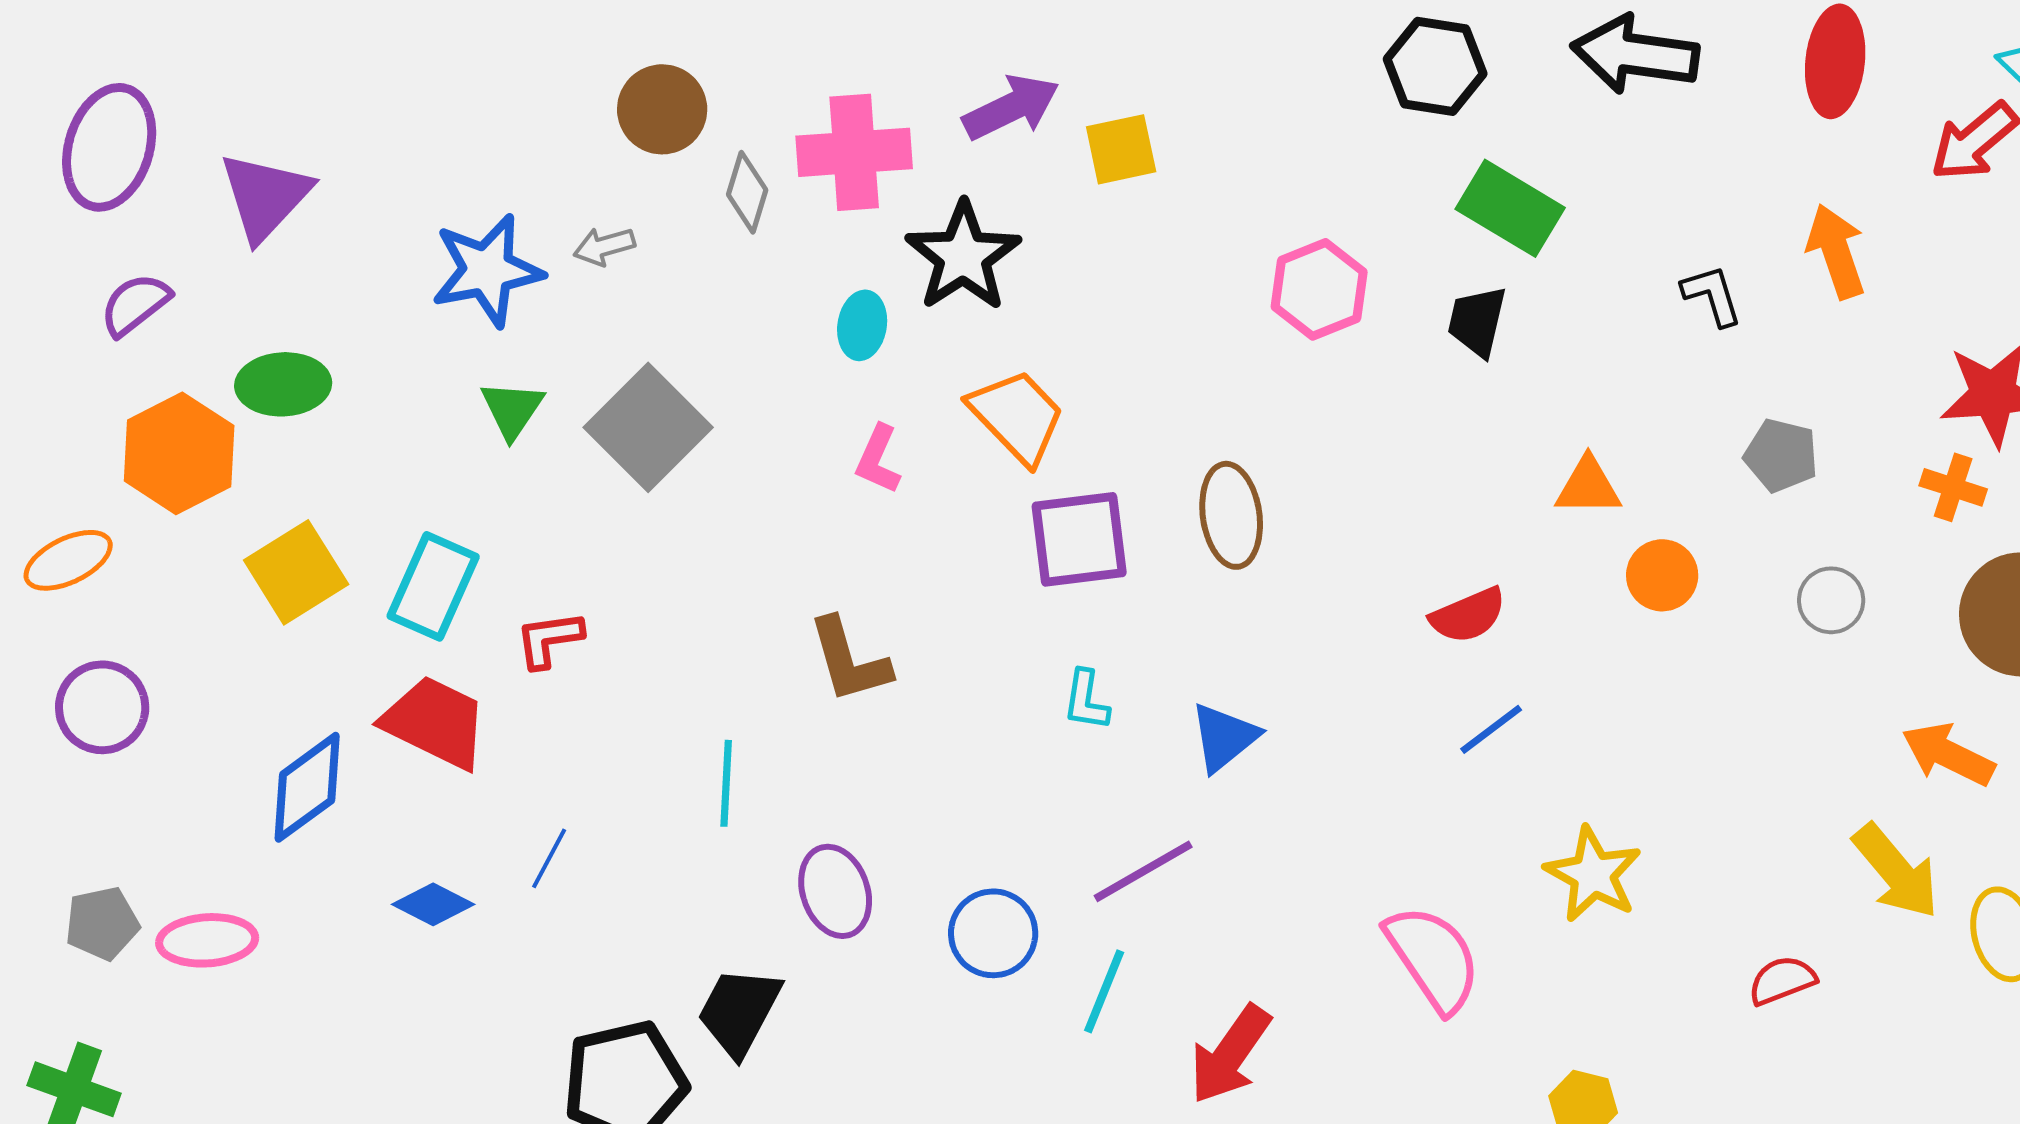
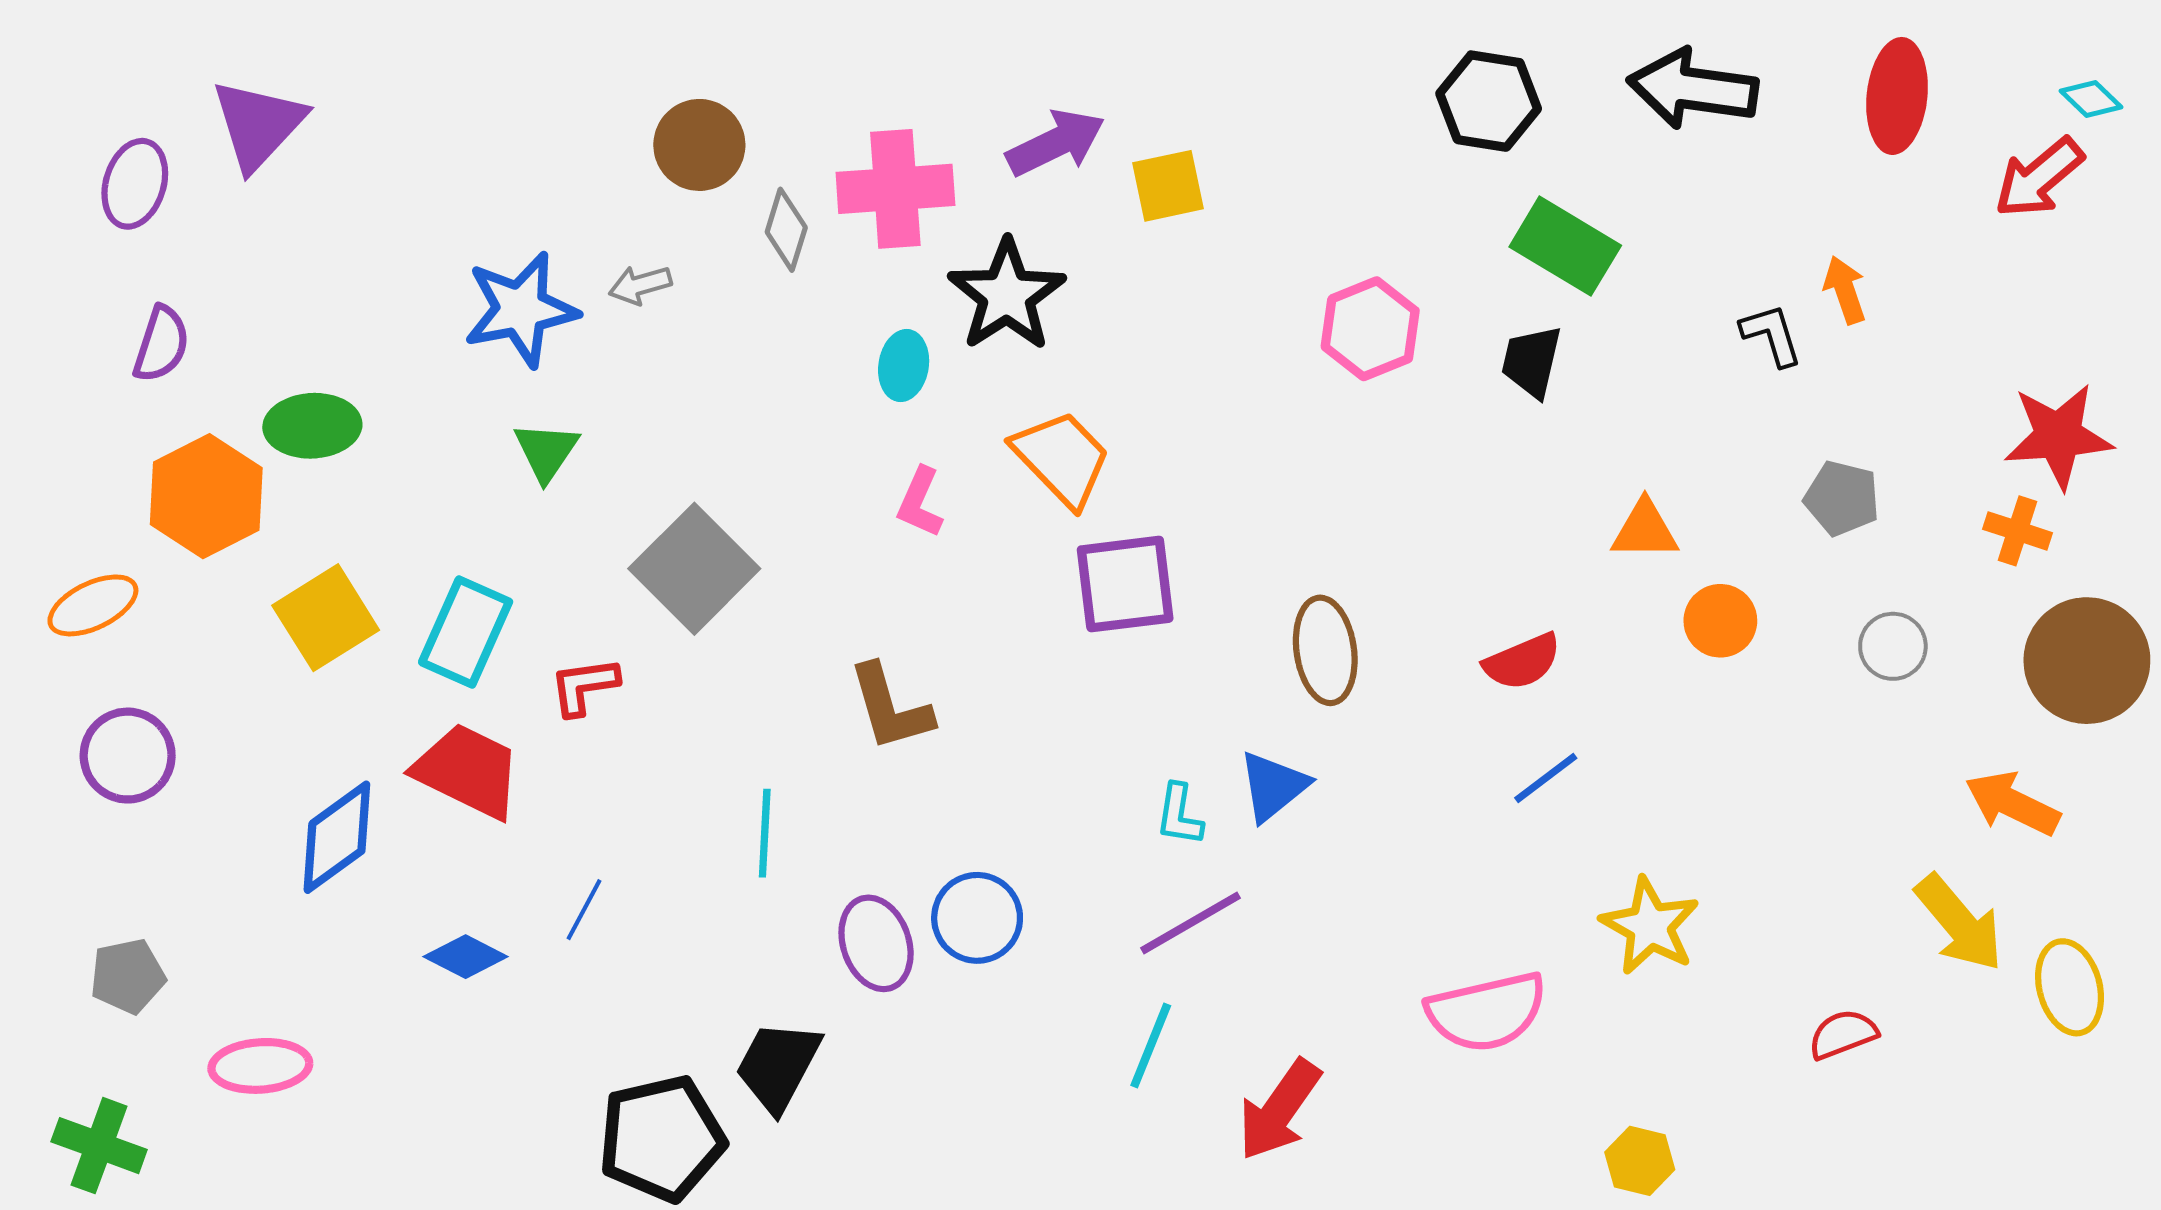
purple ellipse: (109, 147) -> (135, 184), size x0.7
purple triangle: (265, 196) -> (258, 125), moved
orange arrow: (1836, 251) -> (1845, 290), moved, size x0.7
purple semicircle: (135, 304) -> (161, 344), turned 146
gray square: (648, 427) -> (694, 569), moved
brown ellipse: (1231, 515) -> (1325, 650), moved
cyan L-shape: (1086, 700) -> (1179, 815), moved
blue circle: (993, 933) -> (977, 918), moved
pink ellipse: (207, 940) -> (260, 1066), moved
pink semicircle: (1433, 958) -> (1487, 1012), turned 111

